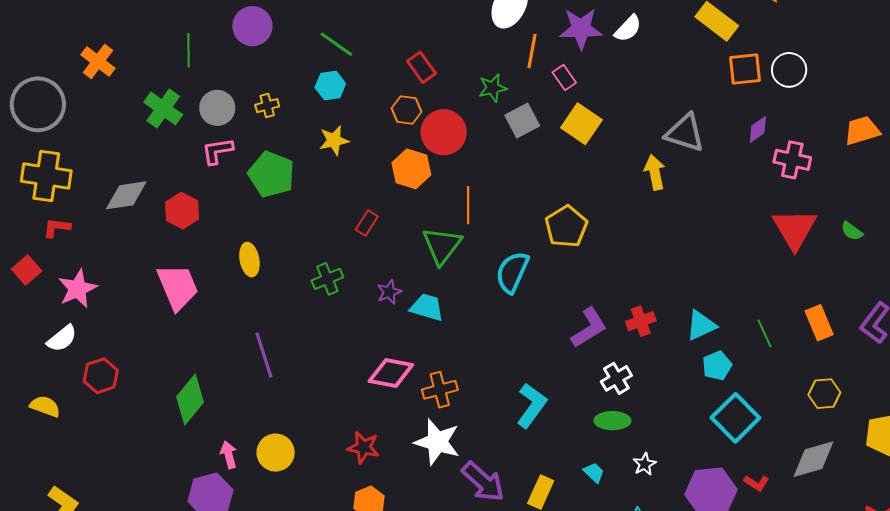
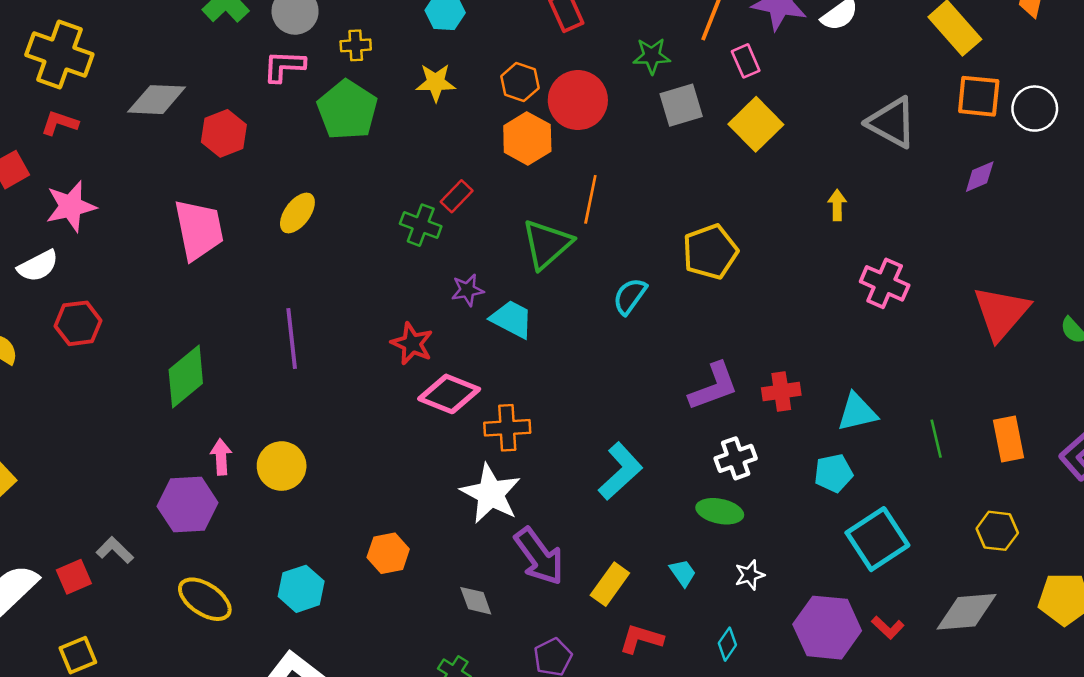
yellow cross: (267, 106) -> (356, 45), moved
orange hexagon: (407, 110) -> (520, 82), moved
gray triangle: (685, 133) -> (892, 123), moved
pink cross: (792, 160) -> (885, 283), moved
yellow arrow: (655, 172) -> (837, 205), size x0.7
yellow ellipse: (249, 260) -> (297, 213), turned 36
cyan semicircle: (512, 272) -> (630, 296), size x0.7
green cross: (327, 279) -> (421, 225), moved, turned 32
cyan pentagon: (717, 366) -> (833, 473), moved
red star: (363, 447) -> (412, 344), moved

